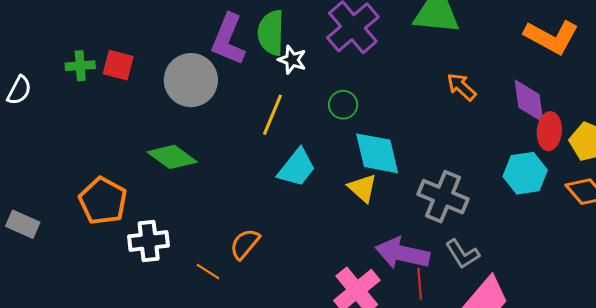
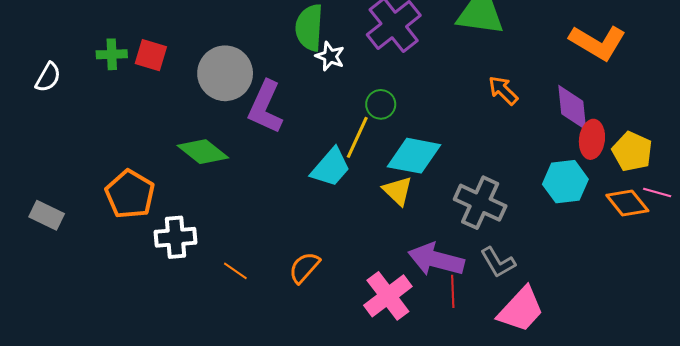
purple L-shape: (228, 39) -> (265, 107), moved
yellow line: (272, 115) -> (357, 137), moved
cyan diamond: (377, 153) -> (414, 156), turned -68
orange semicircle: (245, 244) -> (304, 267), moved

